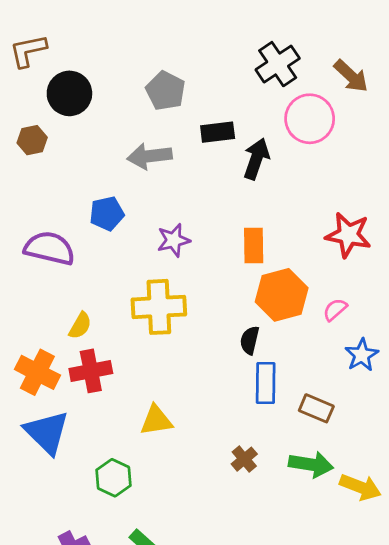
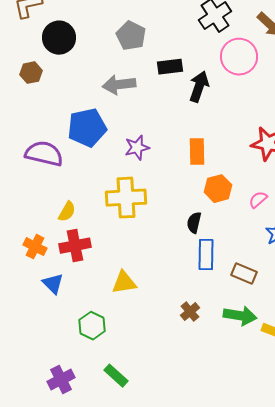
blue pentagon: (107, 214) -> (87, 128), size x1.5
orange hexagon: (282, 295) -> (218, 189), size x0.7
orange cross: (37, 372) -> (35, 247), size x0.7
blue triangle: (47, 432) -> (53, 284), moved, size x0.6

